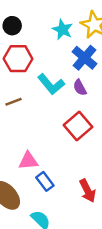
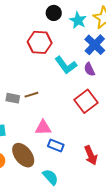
black circle: (12, 26) -> (54, 13), moved
brown line: (14, 102) -> (31, 95), moved
blue rectangle: (45, 181) -> (56, 145), turned -35

